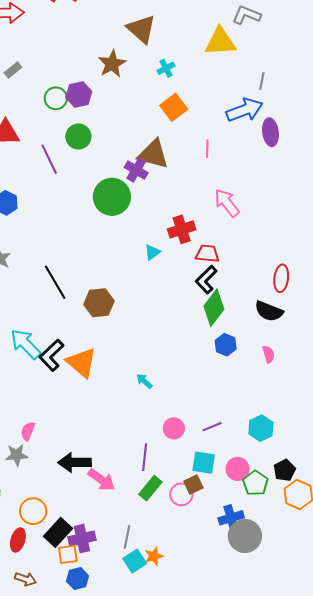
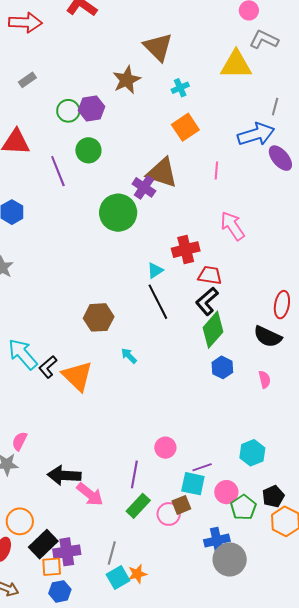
purple ellipse: (270, 132) -> (280, 158), turned -36
black line: (55, 282) -> (158, 302), moved
black L-shape: (52, 355) -> (48, 367), size x0.7
cyan arrow: (144, 381) -> (129, 356), moved
purple line: (212, 427) -> (202, 467), moved

